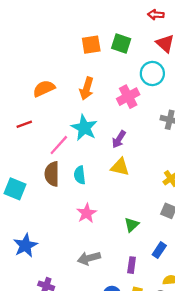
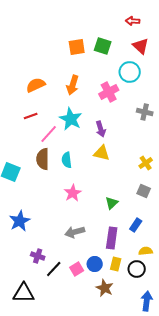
red line: (24, 124) -> (31, 116), moved
purple arrow: (119, 139) -> (101, 129), turned -49
purple rectangle: (132, 265) -> (112, 238), size x1.5

